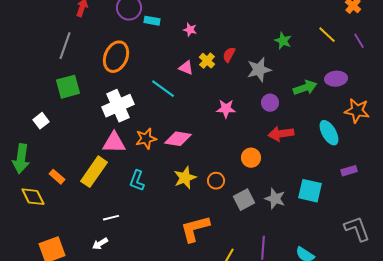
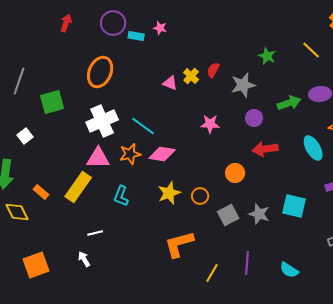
pink star: (190, 30) -> (160, 28), moved
gray line: (65, 46) -> (19, 81), moved
cyan line: (163, 89) -> (143, 126), moved
white arrow: (100, 244) -> (84, 259), turned 91

